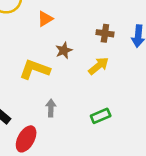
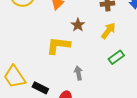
green rectangle: (101, 116) -> (116, 57), moved

